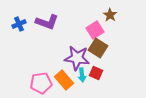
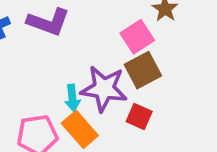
brown square: (98, 48) -> (143, 70), turned 30
cyan arrow: (82, 75) -> (72, 98), moved

